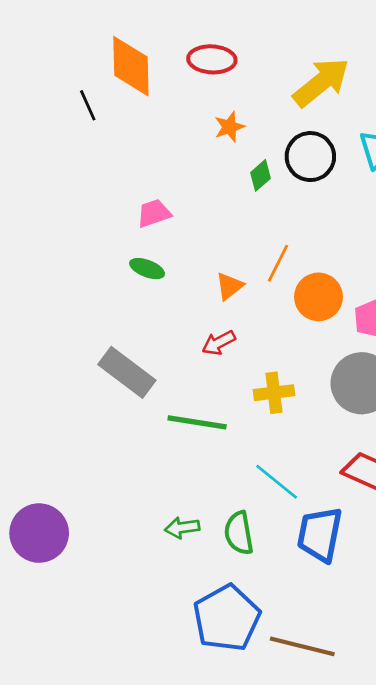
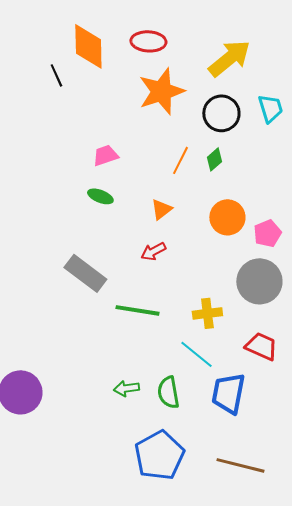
orange star: (229, 127) -> (161, 91), size x2.0
green diamond: (260, 175) -> (214, 159), moved
orange line: (278, 263) -> (180, 160), moved
yellow cross: (274, 393) -> (207, 313), moved
brown line: (302, 646) -> (240, 465), moved

